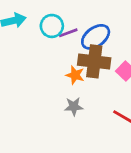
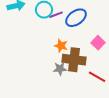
brown cross: (94, 61) -> (74, 60), moved

